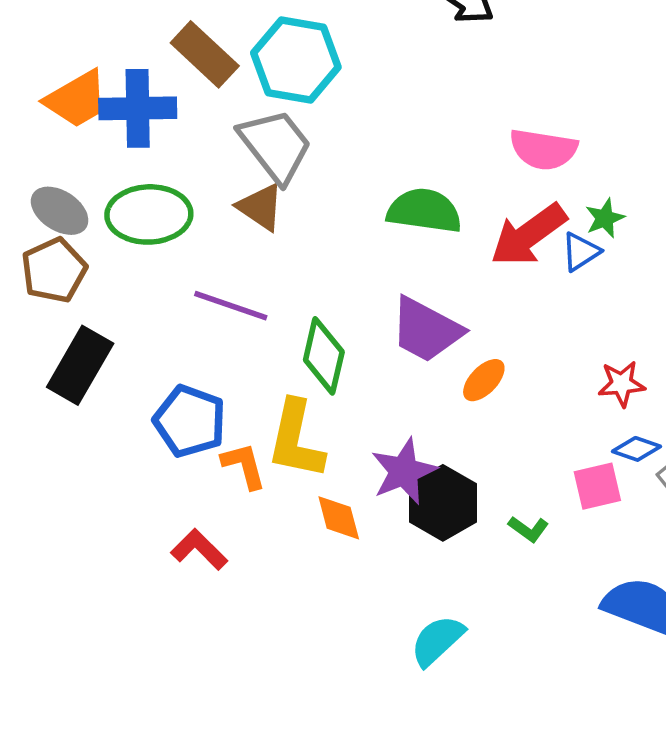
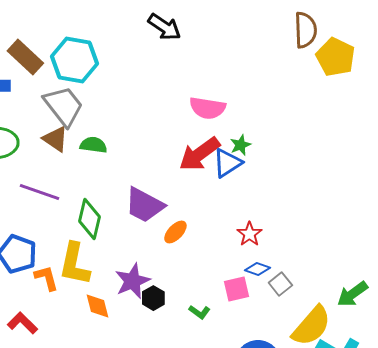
green semicircle: (424, 211) -> (93, 145), moved, size x0.7
blue triangle: (581, 252) -> (227, 163), size x1.4
red star: (622, 384) -> (249, 234), turned -30
black hexagon: (443, 503) -> (153, 298), size x0.6

